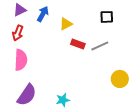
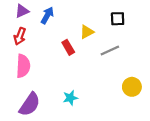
yellow triangle: (66, 24) -> (87, 32), moved
red rectangle: (78, 44) -> (68, 47), moved, turned 40
cyan star: (63, 100) -> (70, 98), moved

